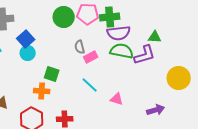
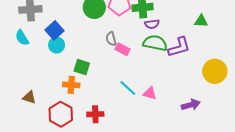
purple semicircle: (119, 33) -> (152, 24), size x0.6
green triangle: (155, 37) -> (201, 21), moved
pink rectangle: (91, 57) -> (123, 49), turned 56
cyan line: (90, 85) -> (128, 88), moved

